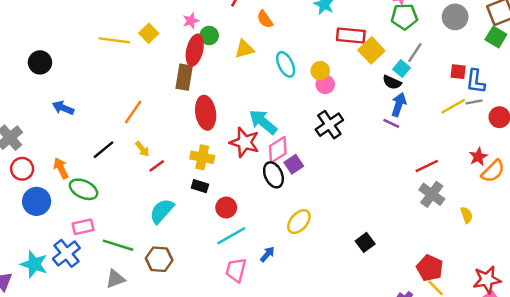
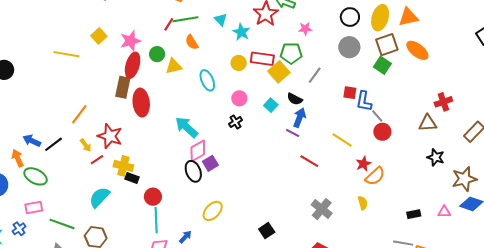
green pentagon: (404, 17) -> (291, 53), moved
pink star: (191, 21) -> (130, 41), size x1.5
yellow square: (149, 33) -> (99, 36), moved
green circle: (209, 36) -> (157, 54), moved
cyan square: (402, 68) -> (271, 105), moved
yellow circle: (320, 71) -> (239, 63), moved
gray line: (474, 102) -> (377, 116), moved, turned 56
yellow line: (453, 106) -> (342, 140), moved, turned 60
blue arrow: (63, 108) -> (32, 141), moved
red ellipse: (206, 113) -> (141, 103), moved
black cross: (329, 125) -> (236, 122), moved, size x0.6
red star: (244, 142) -> (110, 136), moved
yellow cross: (202, 157) -> (123, 166), moved
red line: (427, 166) -> (309, 161), moved, turned 54
gray cross: (432, 194) -> (322, 209), moved
yellow semicircle: (466, 215) -> (363, 203), moved
cyan line: (231, 236) -> (156, 220), turned -65
blue cross: (66, 253) -> (19, 229), size x0.6

